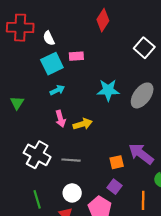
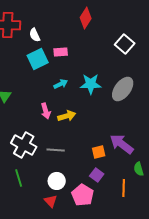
cyan arrow: (57, 90) -> (61, 84), moved
green line: (37, 199) -> (19, 178), moved

